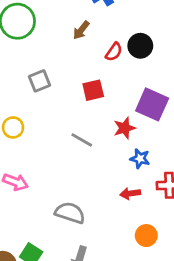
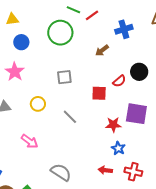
red semicircle: (114, 52) -> (119, 81), moved
purple square: (152, 104) -> (136, 114), turned -30
gray line: (82, 140) -> (70, 117), moved

